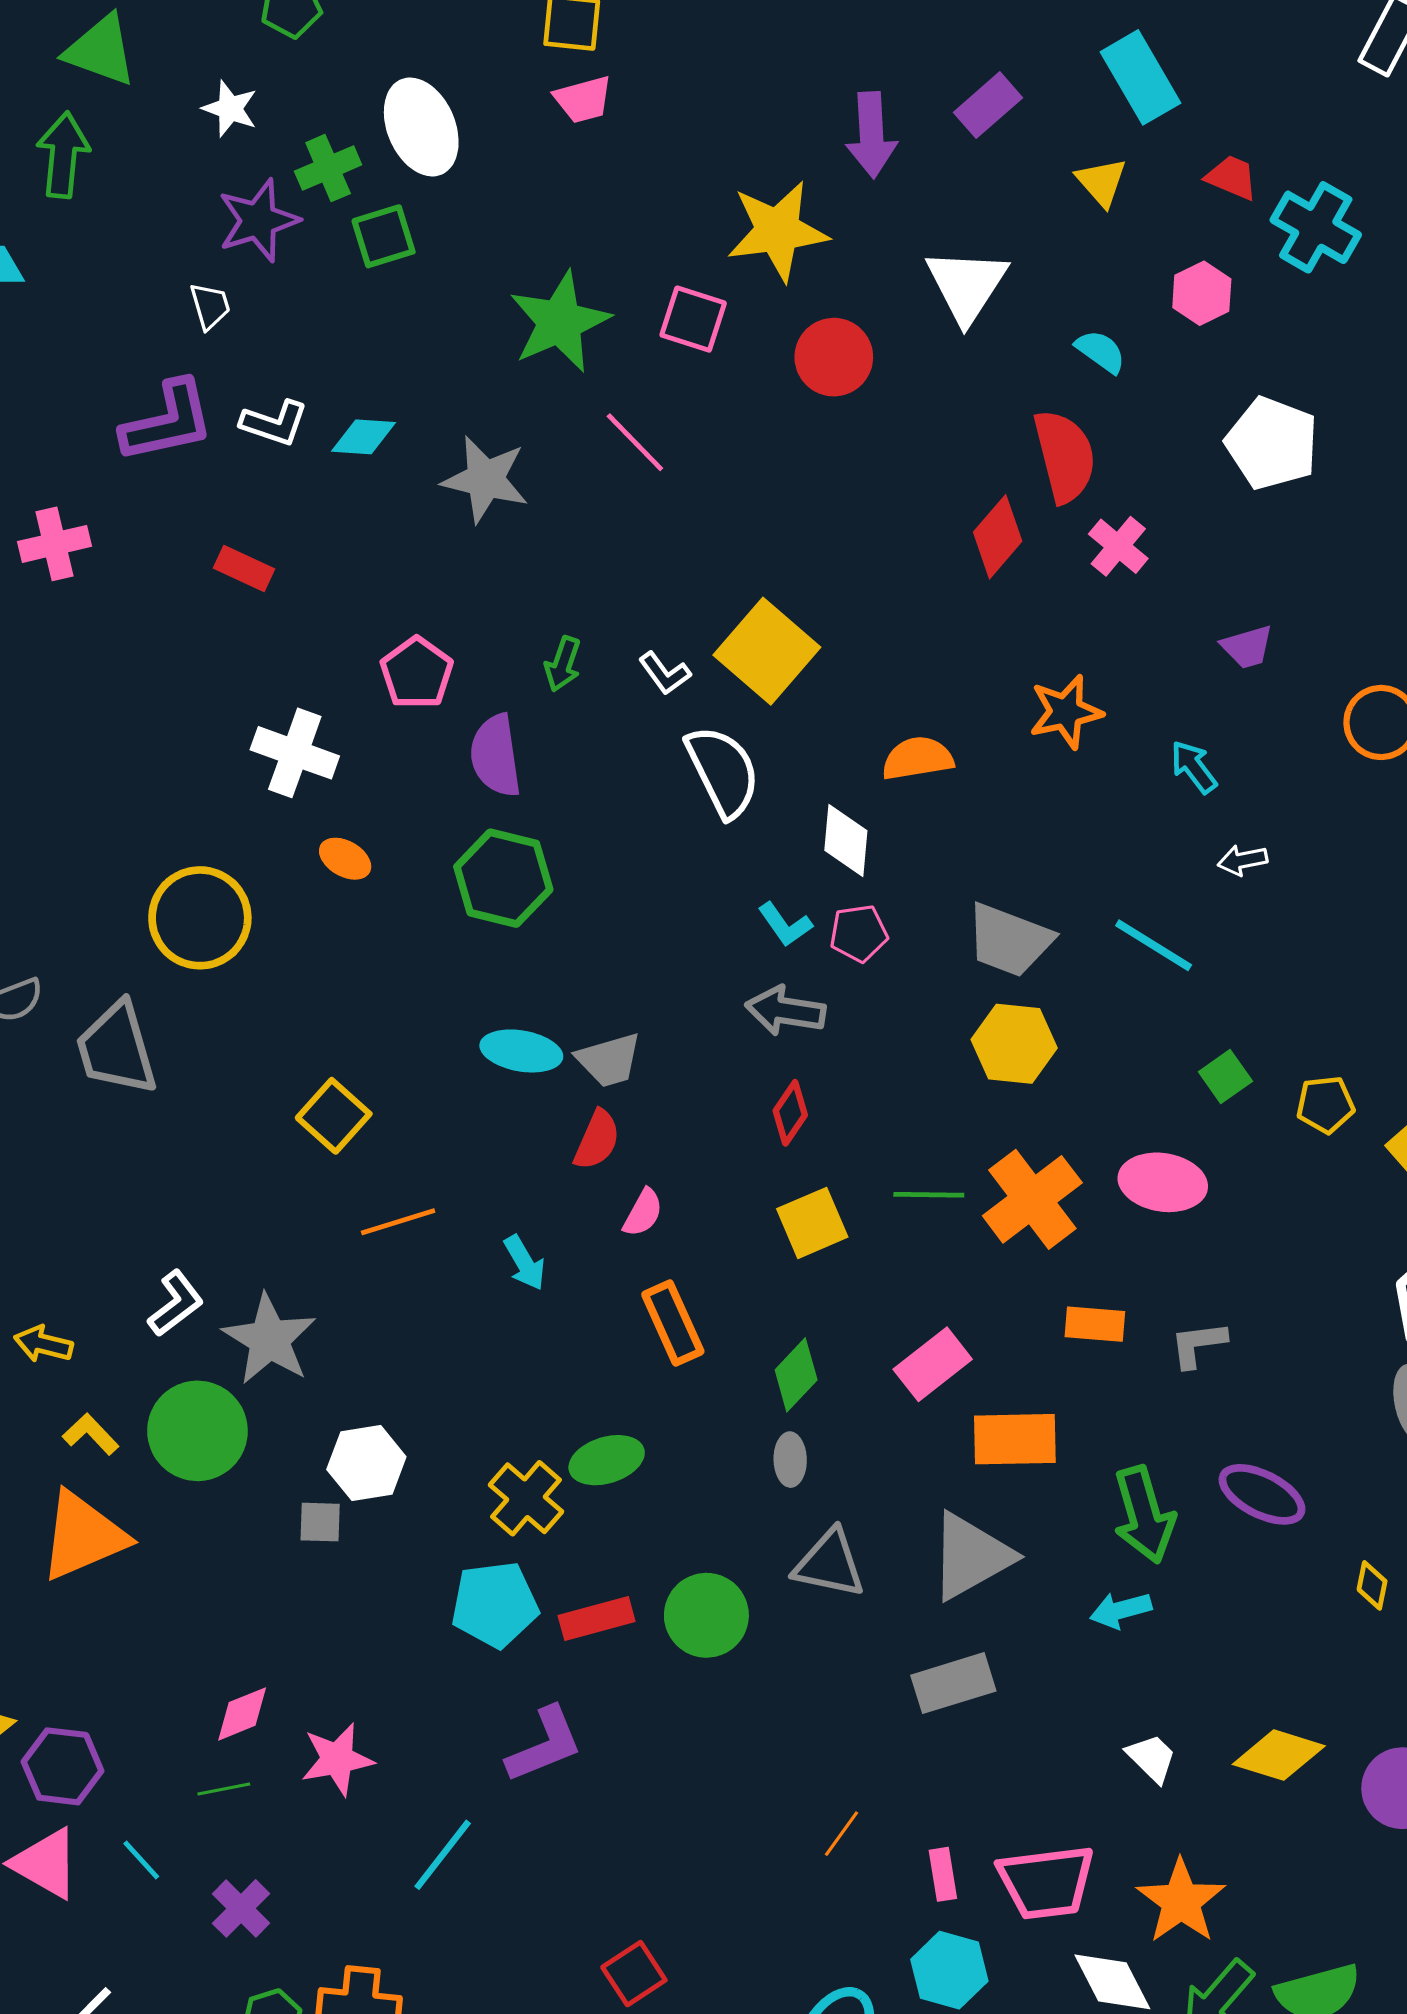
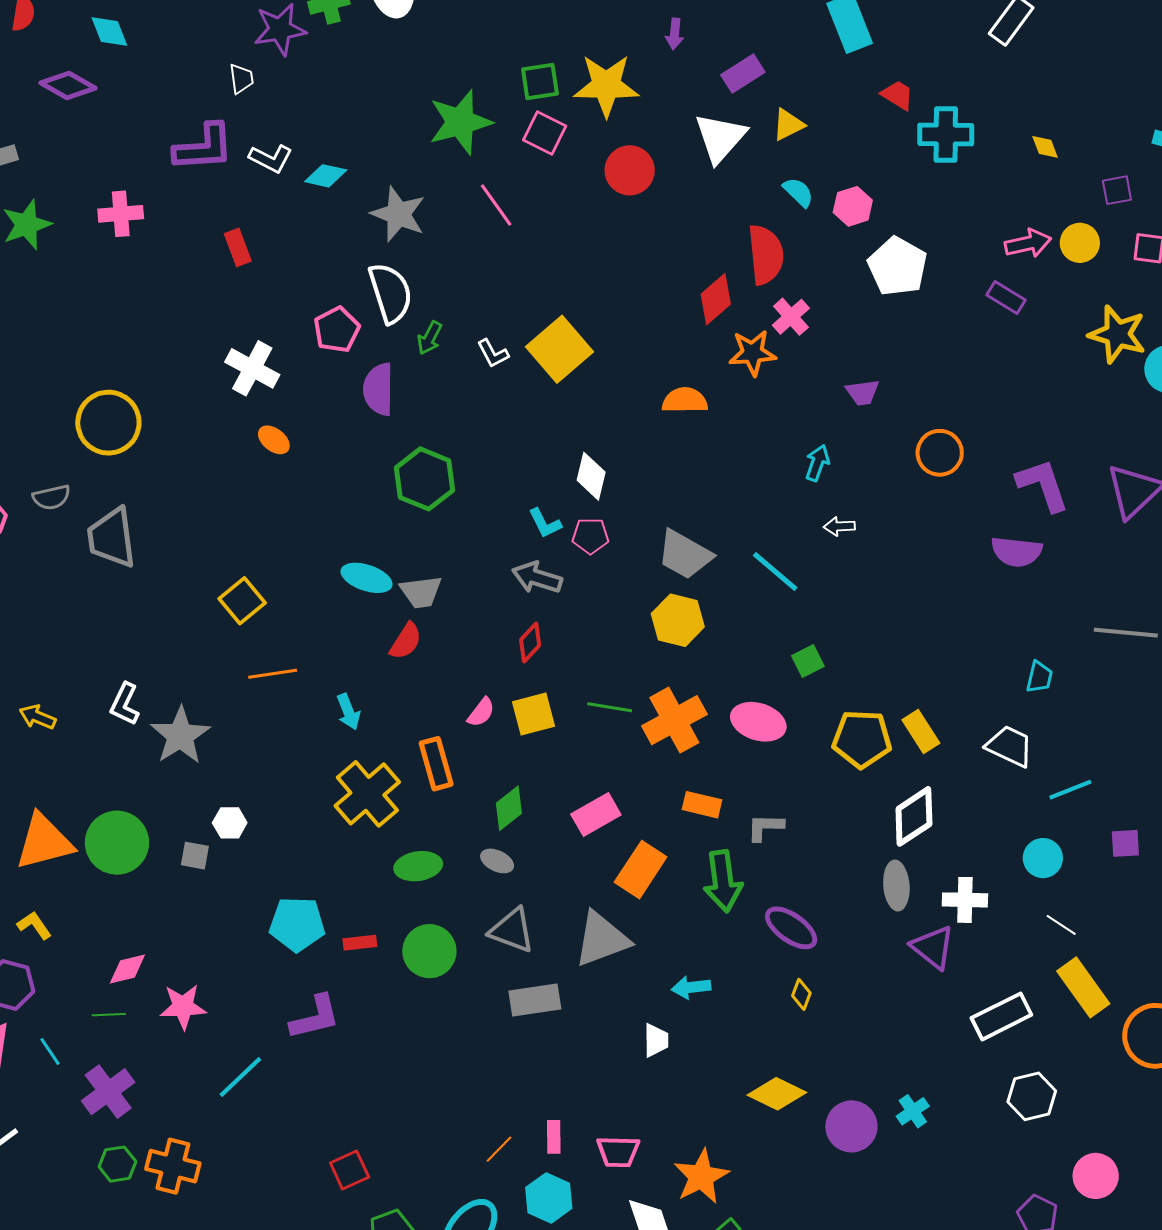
purple rectangle: (988, 105) -> (743, 74), moved
purple arrow: (871, 135) -> (675, 34), size x0.6
yellow triangle: (1101, 182) -> (788, 125), moved, turned 36
cyan cross: (1316, 227) -> (946, 134), turned -38
green square: (384, 236) -> (540, 82), moved
pink hexagon: (1202, 293) -> (853, 206), moved
red rectangle: (244, 569) -> (238, 247), turned 36
orange star: (1066, 712) -> (752, 353), moved
orange semicircle: (918, 758) -> (685, 400), moved
cyan arrow: (1194, 767) -> (817, 463), turned 48
white semicircle: (723, 771) -> (390, 293), moved
green hexagon: (503, 878) -> (424, 479), moved
yellow circle: (200, 918) -> (108, 423), moved
yellow pentagon: (1325, 1105) -> (862, 739), moved, size x1.6
pink semicircle: (643, 1213) -> (481, 712), moved
white L-shape: (176, 1303) -> (125, 704), turned 144
green circle: (197, 1431) -> (117, 843), moved
yellow L-shape: (91, 1434) -> (34, 925), moved
orange rectangle: (1015, 1439) -> (641, 870), turned -64
green ellipse: (607, 1460) -> (418, 866), moved
gray ellipse: (790, 1460) -> (497, 861), turned -72
white hexagon: (366, 1463) -> (230, 823), size x0.7
yellow cross: (526, 1498) -> (367, 794), moved, size x1.4
green arrow: (1144, 1515) -> (723, 881), moved
yellow diamond: (1372, 1585) -> (801, 994), moved
red rectangle: (597, 1618) -> (360, 943), size x0.7
gray rectangle: (953, 1683) -> (535, 1000), moved
white trapezoid: (1152, 1758) -> (656, 1040), moved, turned 36
orange line: (841, 1834) -> (499, 1149), moved
pink trapezoid: (1046, 1882) -> (618, 1152), size x0.7
purple cross: (241, 1908) -> (108, 1092), size x1.4

